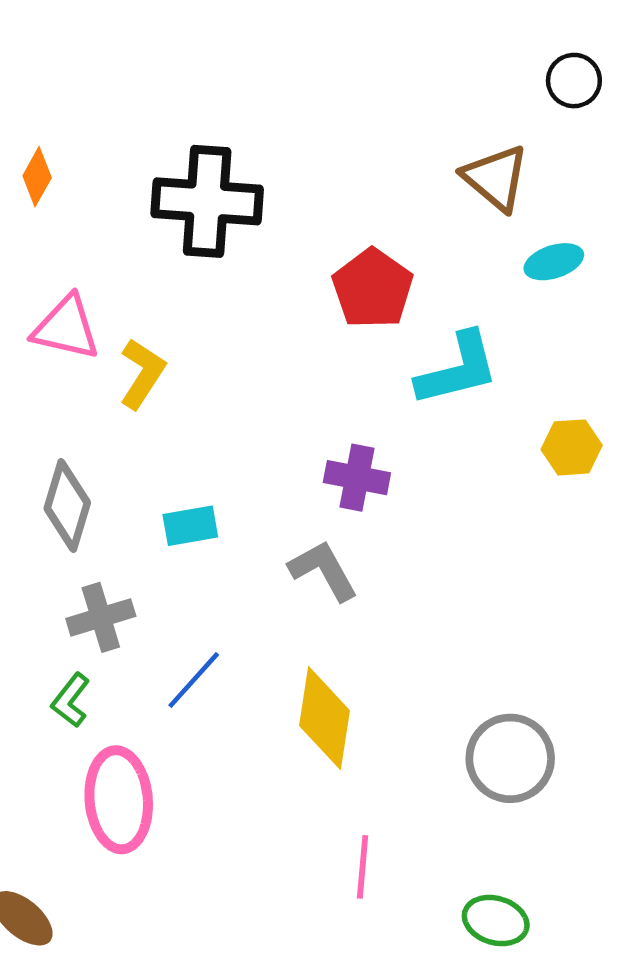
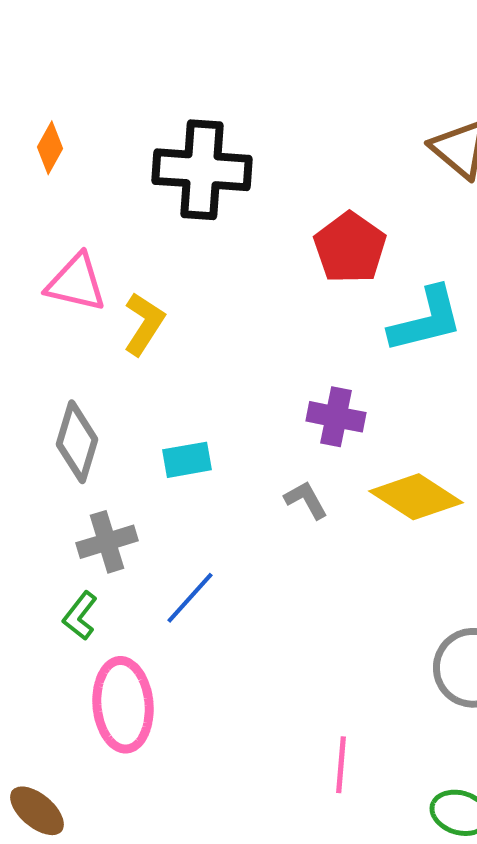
gray L-shape: (323, 570) -> (306, 500), size x0.7
yellow diamond: (325, 718) -> (416, 497), moved, turned -66

